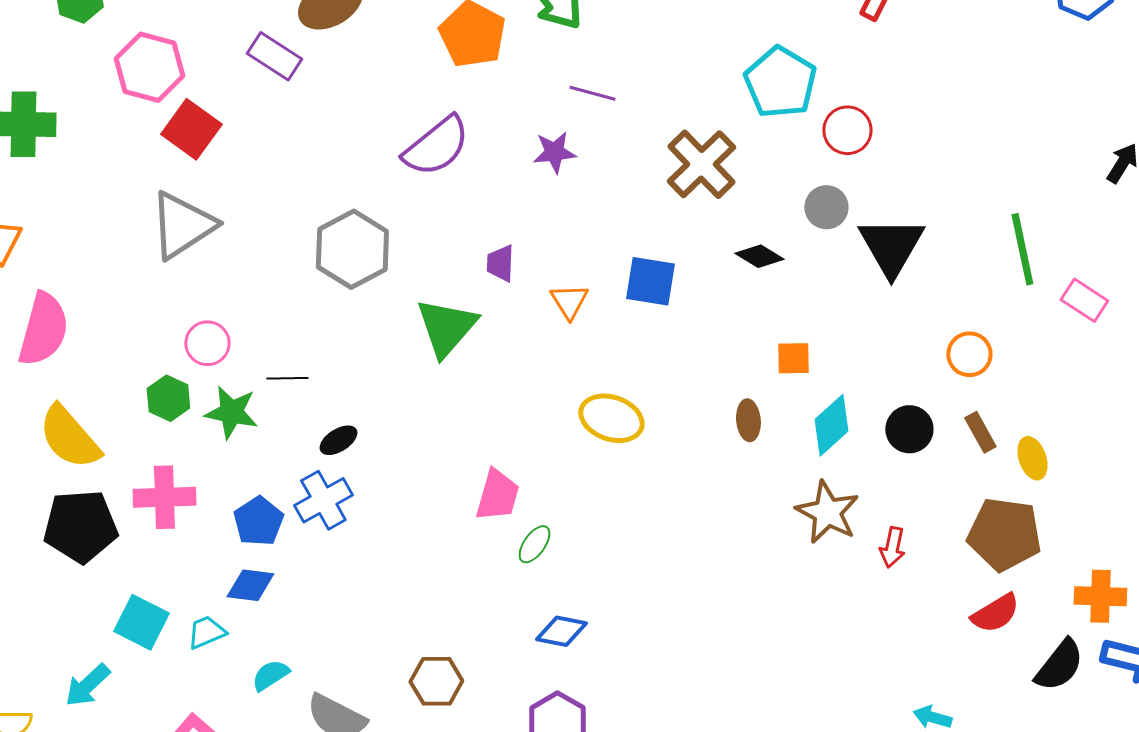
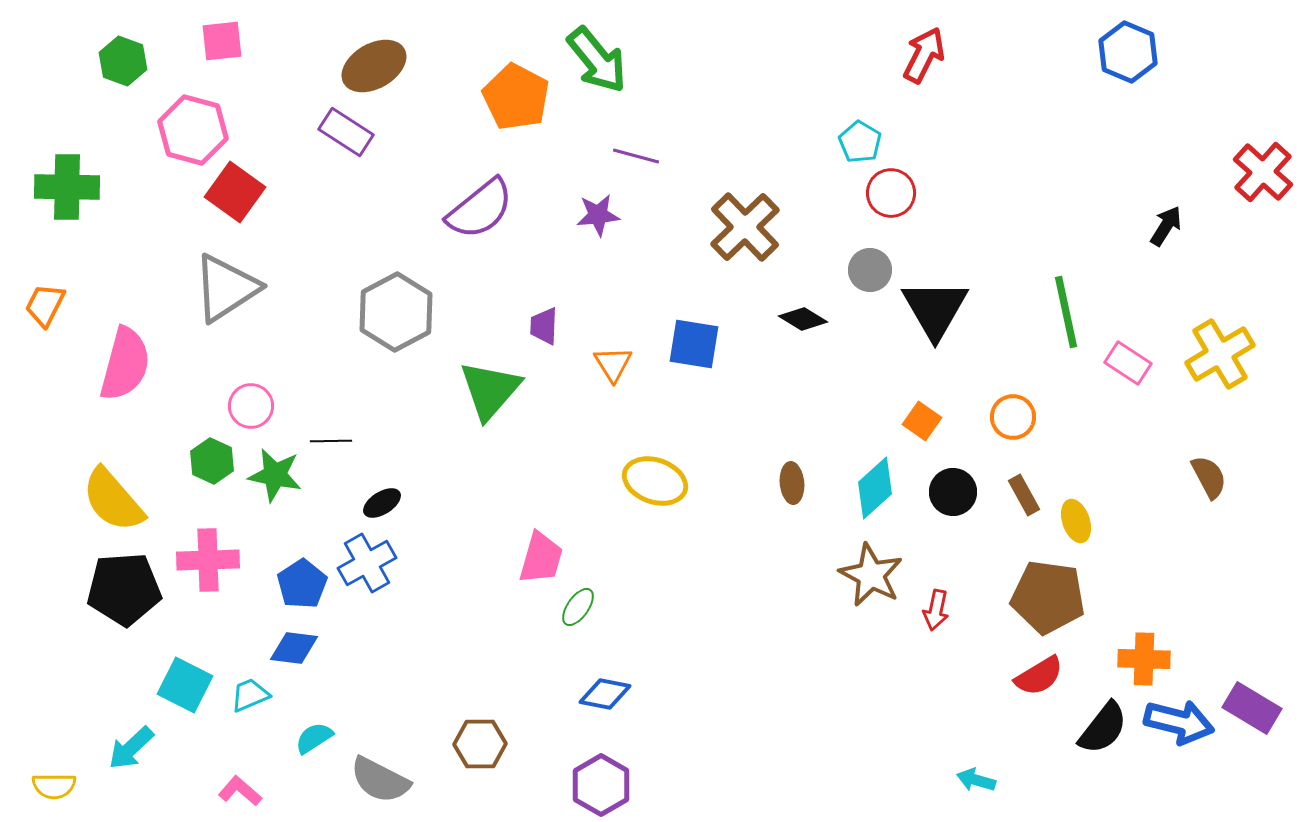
purple rectangle: (274, 56) -> (346, 132), moved
cyan pentagon: (780, 82) -> (860, 142), moved, size x0.6
pink semicircle: (43, 329) -> (125, 364), moved
orange square: (793, 358) -> (922, 421), moved, turned 36

